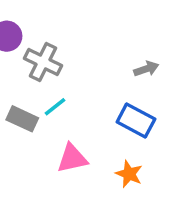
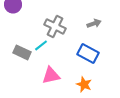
gray cross: (43, 62) -> (55, 26), moved

